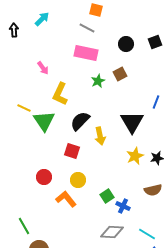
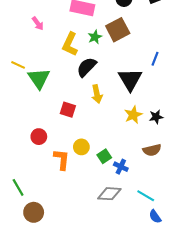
brown square: (120, 74) -> (118, 30), size x1.6
yellow L-shape: (60, 94) -> (70, 44), moved
black semicircle: (80, 121) -> (87, 67), moved
yellow circle: (78, 180) -> (81, 147), moved
orange L-shape: (66, 199) -> (62, 159), turned 45

